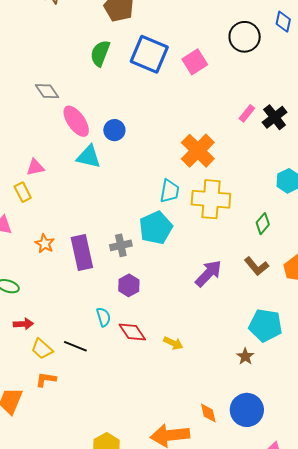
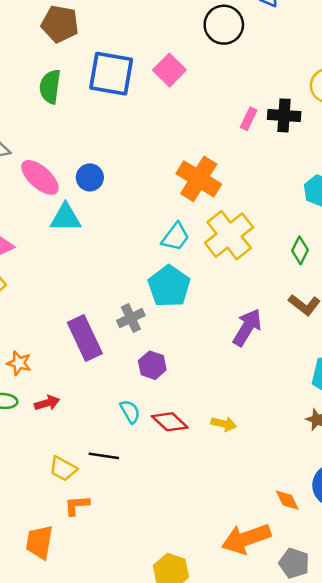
black cross: (275, 117) -> (284, 115), turned -35
cyan trapezoid: (170, 191) -> (175, 237), turned 40
yellow cross: (211, 199) -> (229, 235), turned -30
orange star: (45, 244) -> (19, 363), moved
red arrow: (23, 324) -> (47, 403), moved

